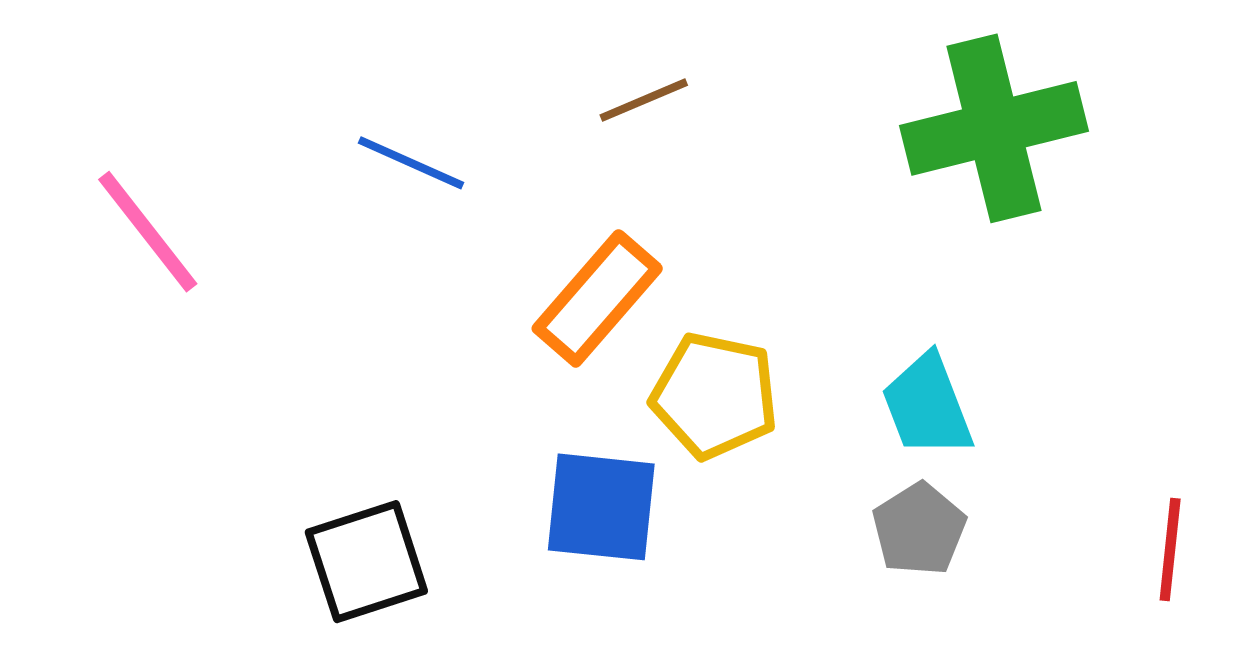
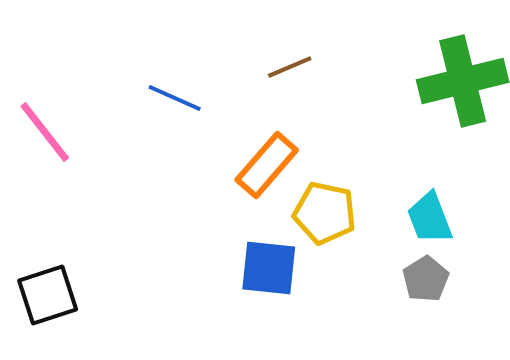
black square: (366, 562) -> (48, 295), moved

